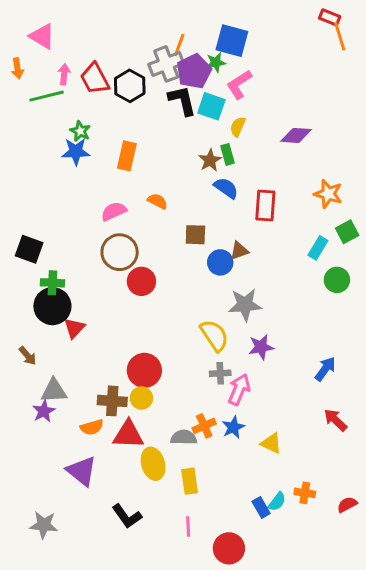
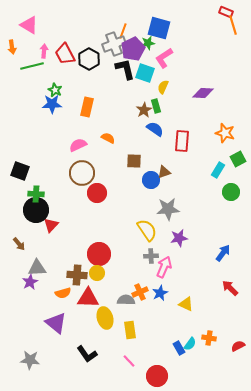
pink line: (188, 526) -> (129, 361), turned -40

